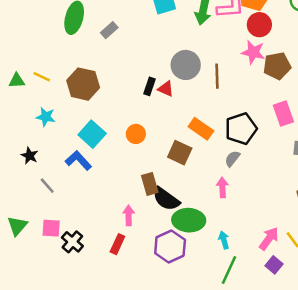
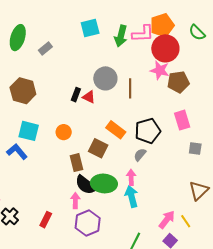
red circle: (259, 25) -> (165, 48), size x1.4
cyan square: (92, 134) -> (29, 131), turned -30
brown rectangle: (150, 184) -> (77, 163), moved
pink arrow: (129, 215) -> (75, 201), moved
green ellipse: (189, 220) -> (104, 183), moved
cyan arrow: (224, 240) -> (132, 196), moved, size x1.5

